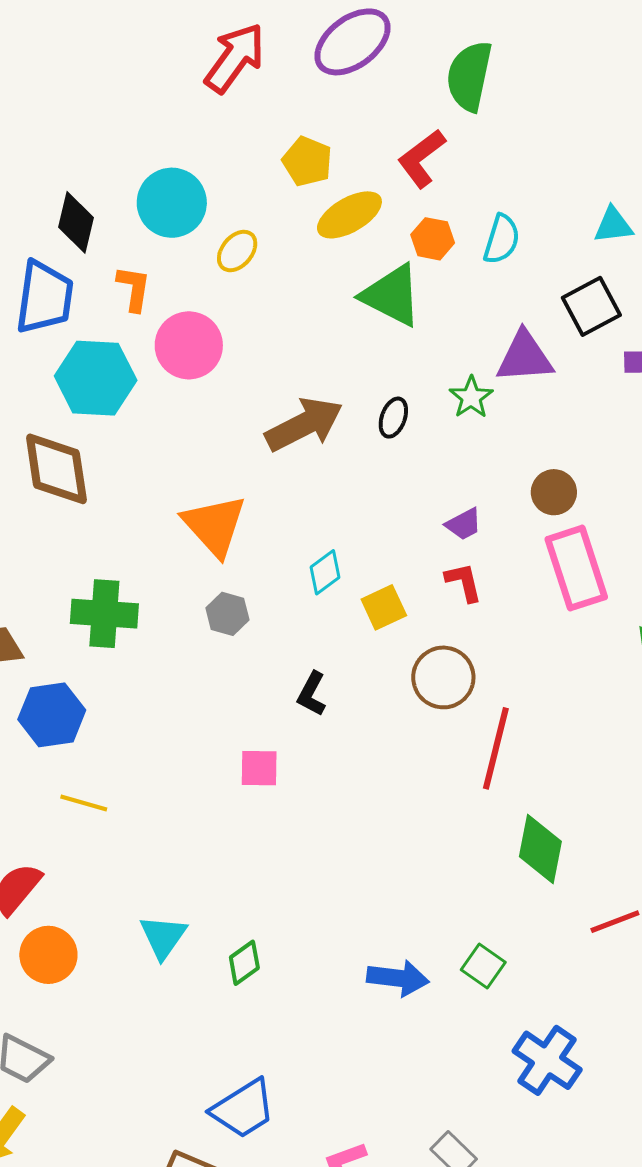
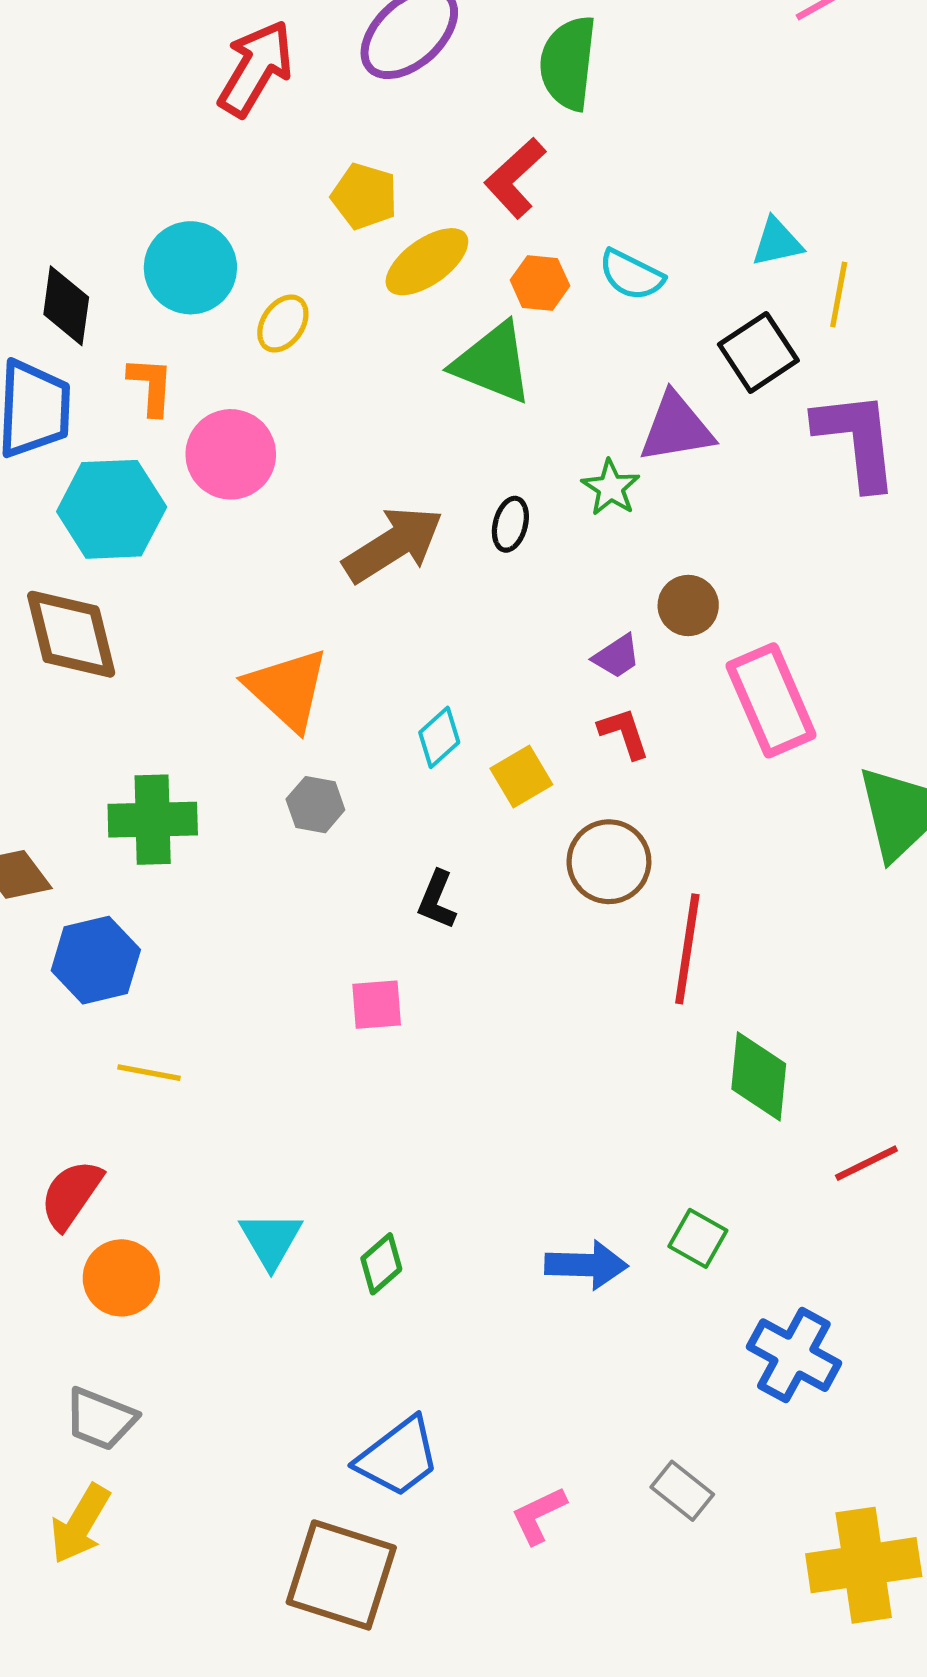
cyan semicircle: (502, 239) -> (631, 275), turned 105
brown circle: (554, 492) -> (688, 605), moved

